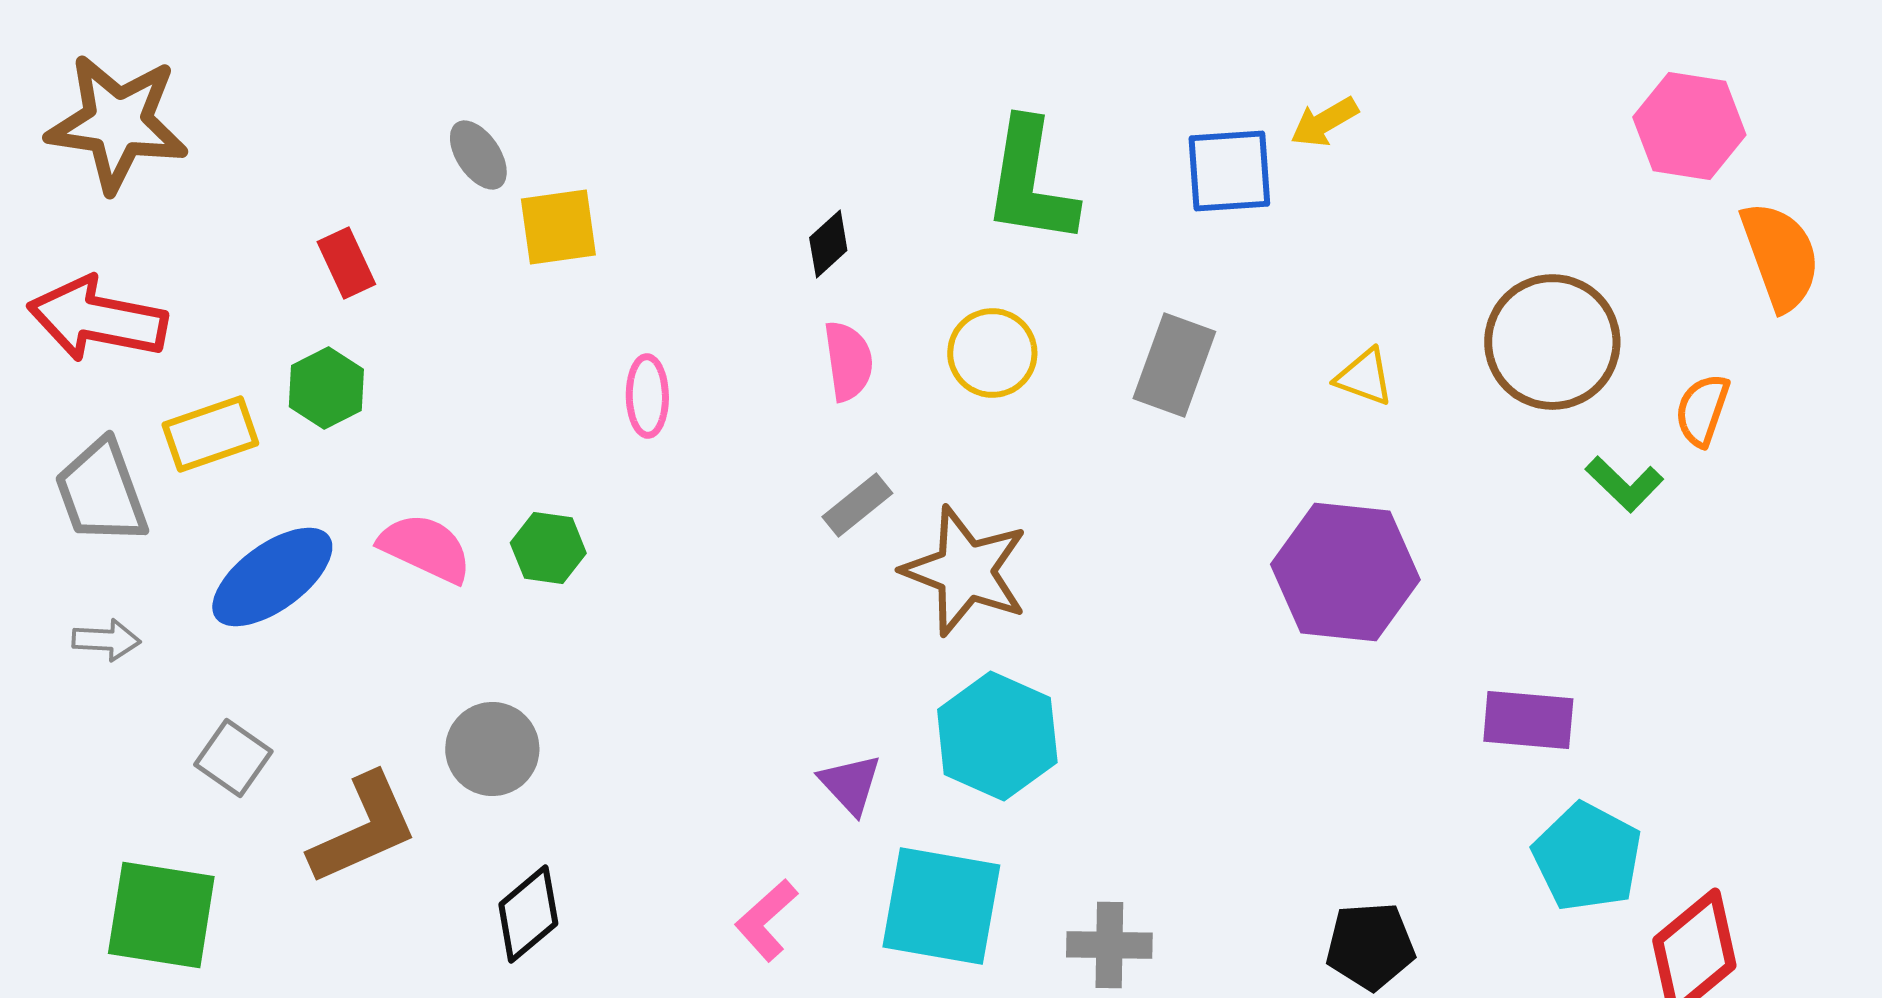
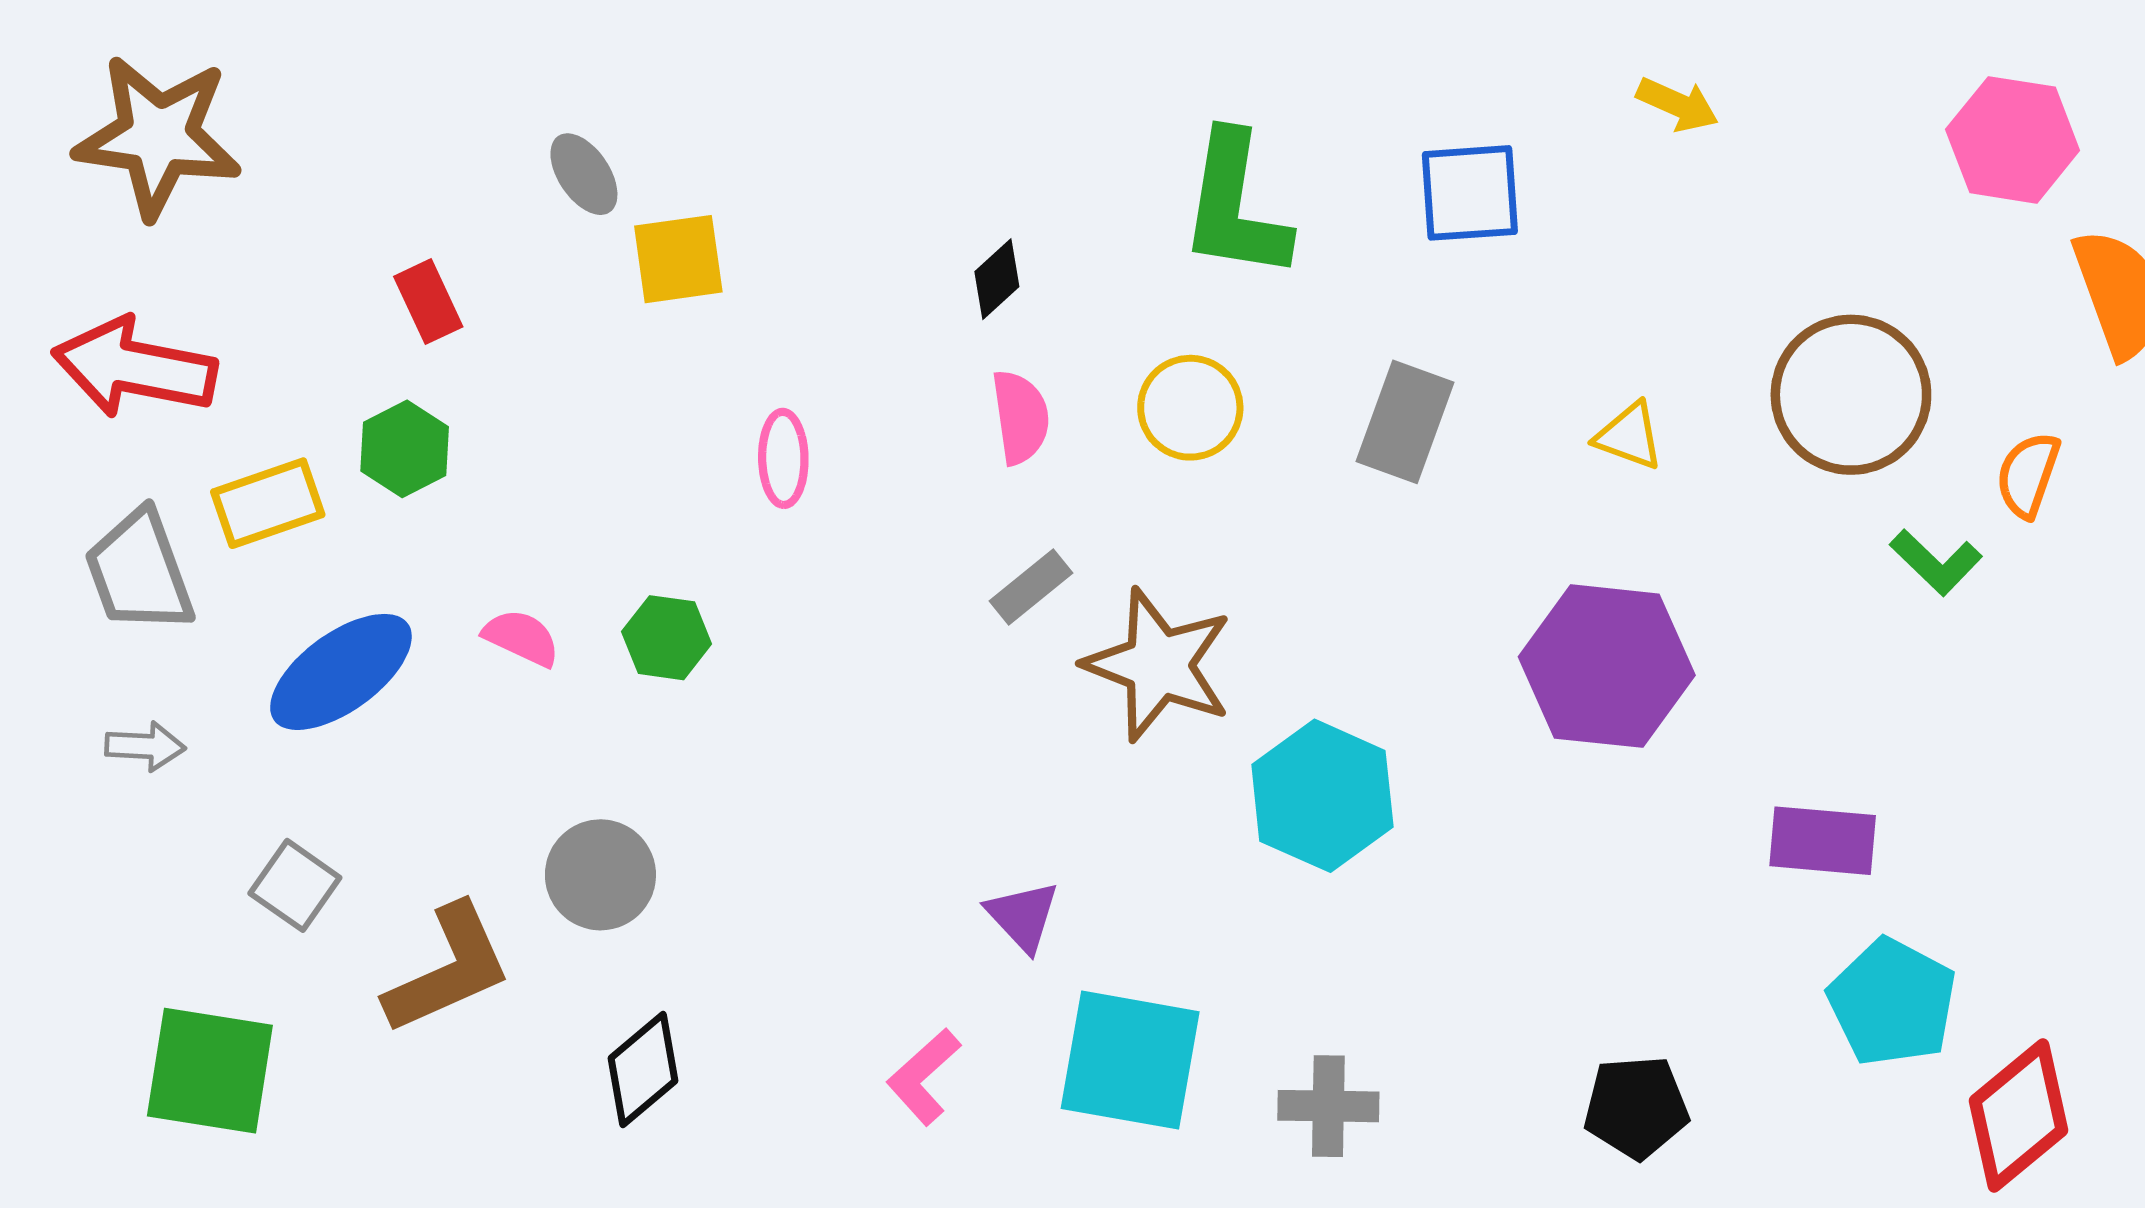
yellow arrow: (1324, 122) -> (1678, 105), moved, turned -126
pink semicircle: (425, 548) -> (521, 638), size x0.7
cyan hexagon: (997, 736) -> (1322, 796), moved

